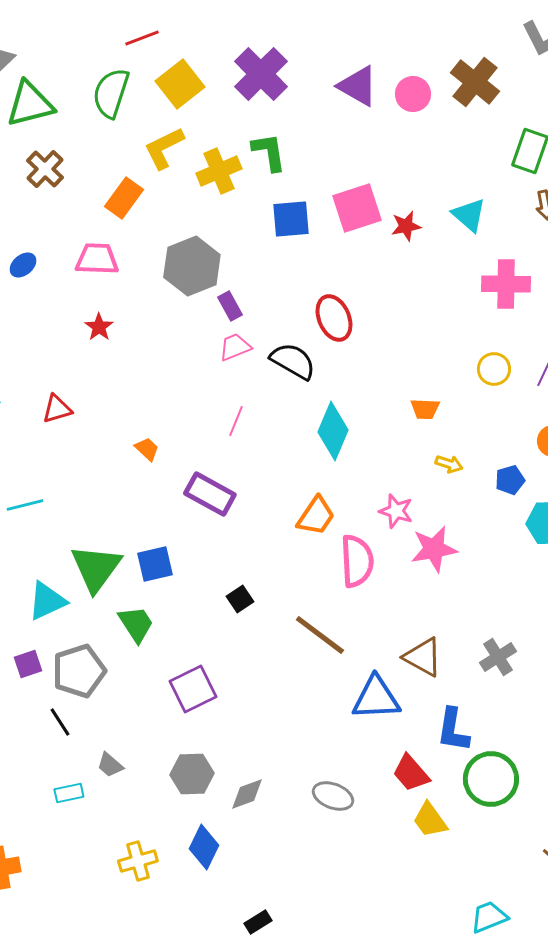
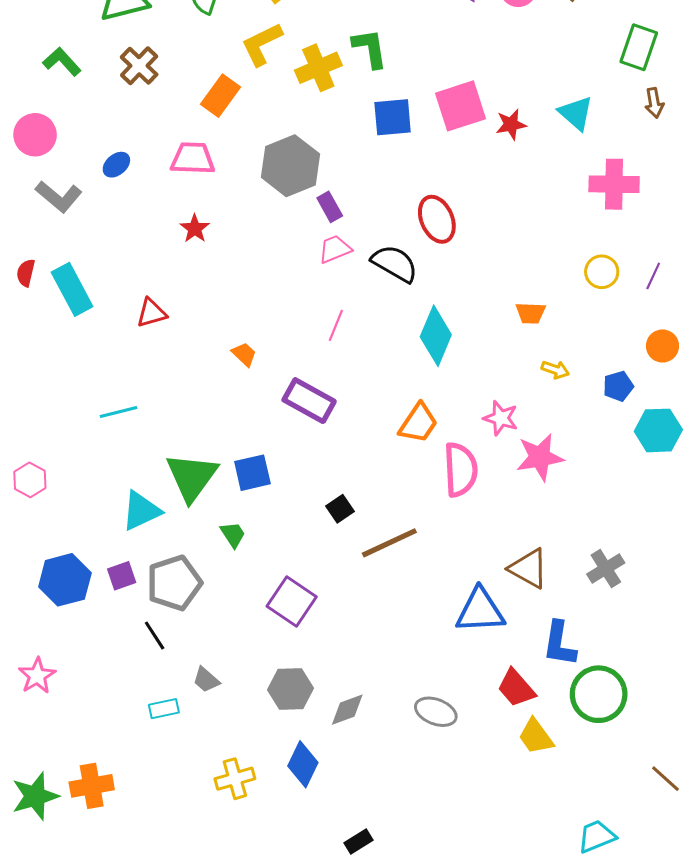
green trapezoid: (136, 624) -> (233, 535), size x0.7
brown line: (320, 635) -> (389, 543), moved, turned -62
purple square: (193, 689) -> (292, 601), turned -30

